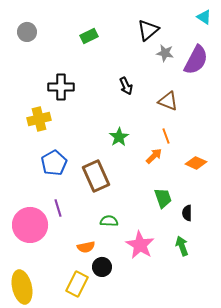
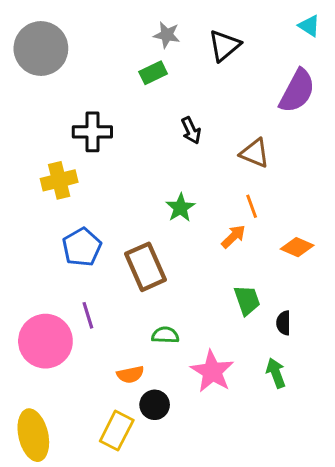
gray circle: (27, 32) -> (41, 49), size x1.8
green rectangle: (89, 36) -> (153, 73), moved
gray star: (165, 53) -> (167, 35), moved

